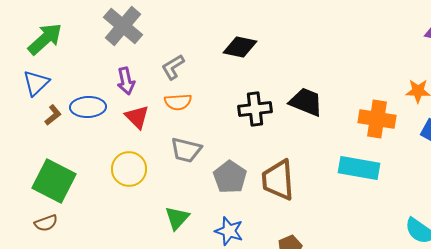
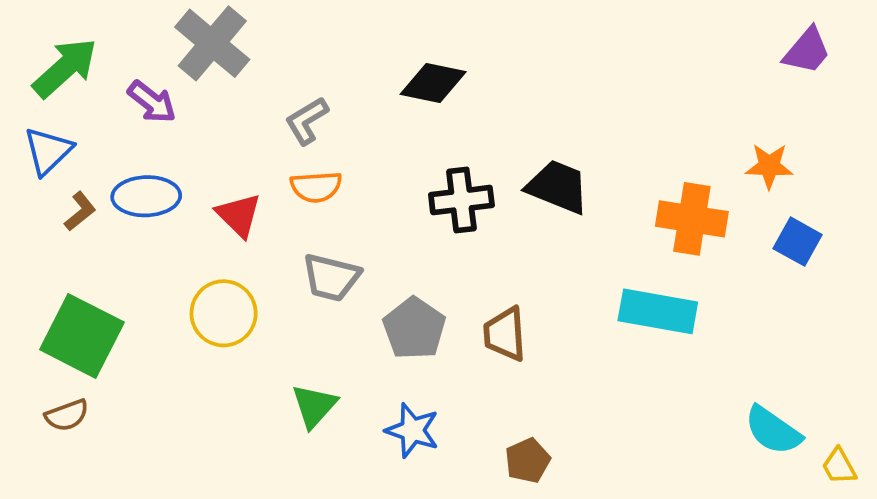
purple arrow: (126, 81) -> (152, 102), moved, turned -40
brown trapezoid: (278, 180) -> (505, 334), size x0.7

